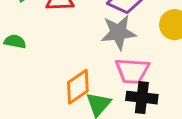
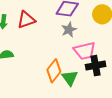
gray star: (118, 32) -> (69, 30), size x0.7

